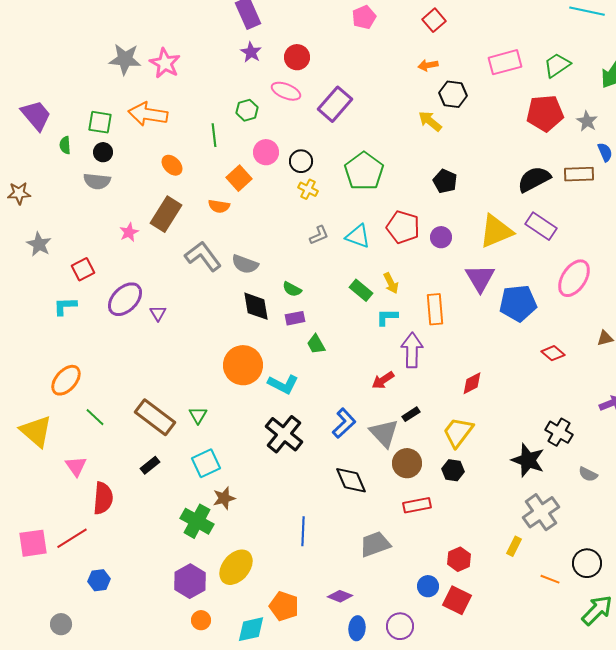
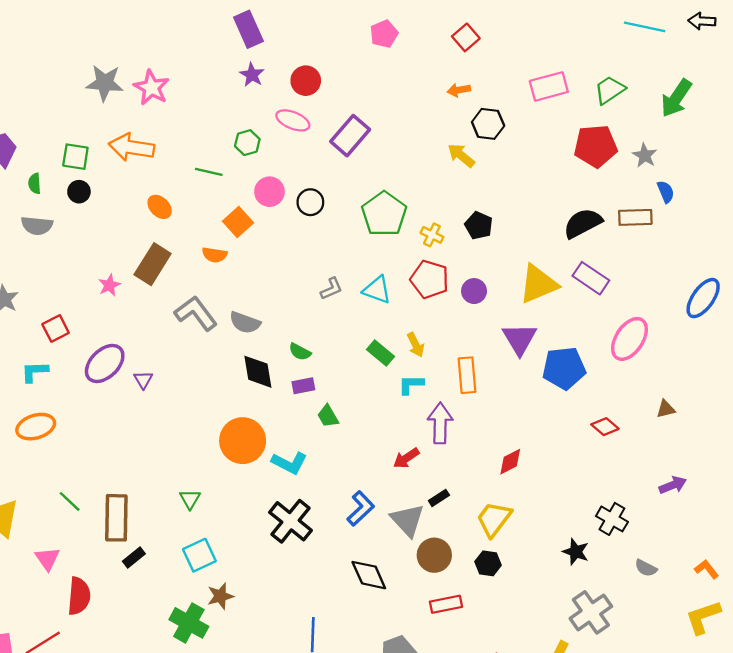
green line: (214, 135) -> (209, 172), turned -70
gray semicircle: (97, 181) -> (37, 226), moved
yellow cross: (308, 189) -> (432, 235), moved
orange ellipse: (66, 380) -> (36, 427), moved, turned 32
brown rectangle: (155, 417) -> (116, 518), moved, turned 54
black star: (528, 460) -> (576, 552), size x0.7

